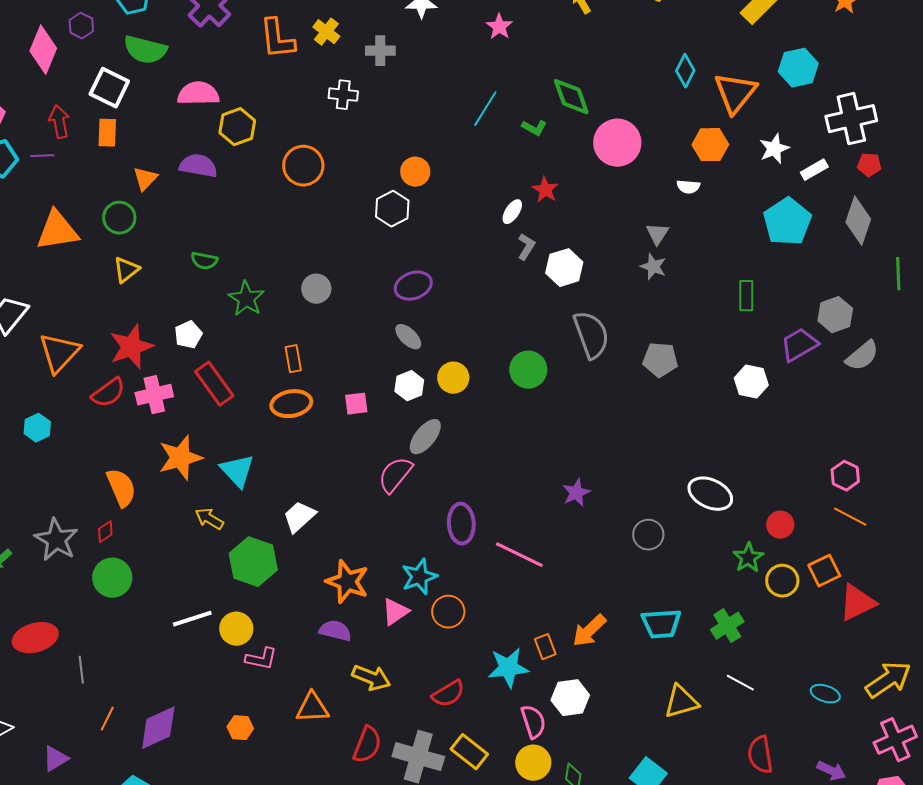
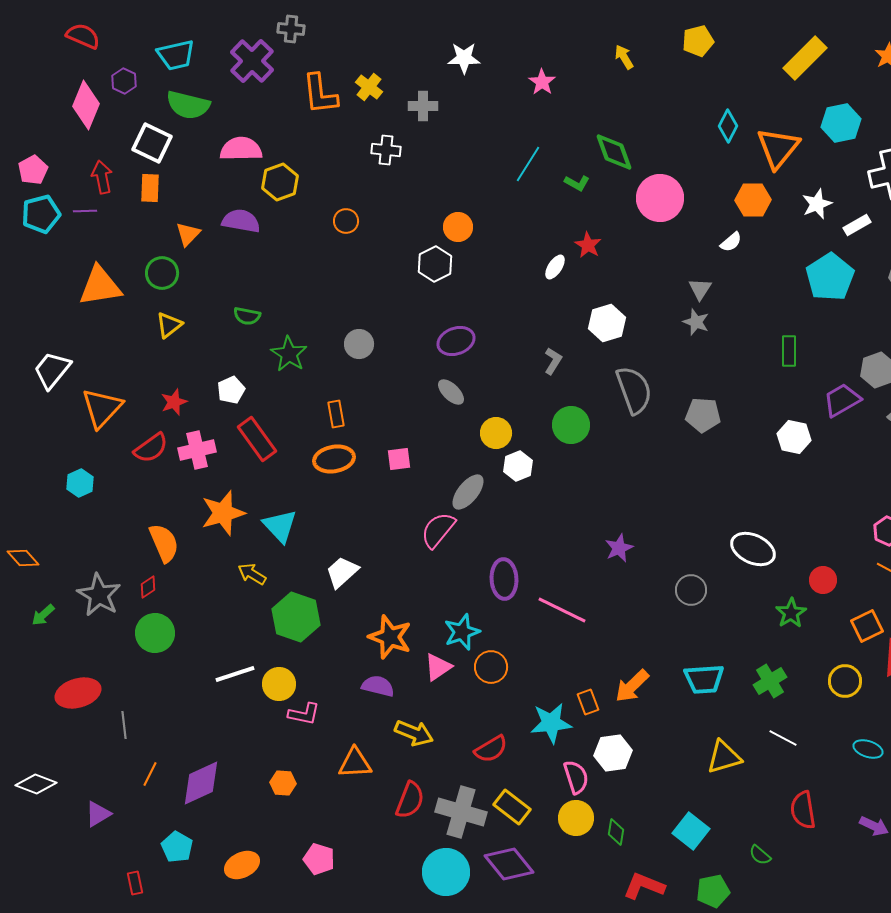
orange circle: (303, 166) -> (346, 221), size x0.6
white semicircle: (688, 187) -> (731, 242), turned -45
gray L-shape: (526, 247) -> (553, 361), moved
red star: (131, 347) -> (174, 402), size x0.6
white hexagon: (409, 386) -> (518, 466), moved
yellow circle: (782, 581) -> (845, 681), moved

